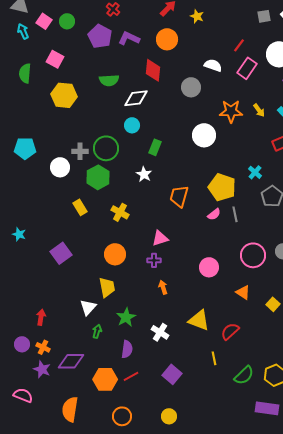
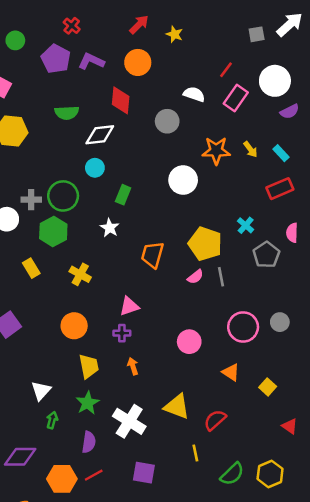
yellow trapezoid: (107, 287) -> (89, 366), moved
white cross: (160, 332) -> (129, 421), size x1.5
purple square: (172, 374) -> (144, 473), turned -30

